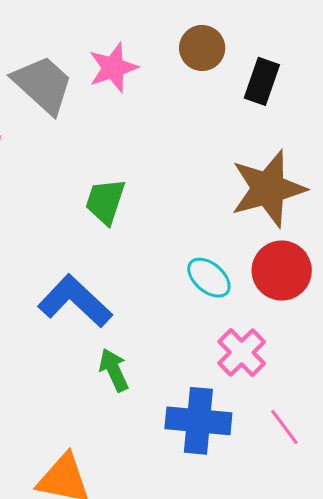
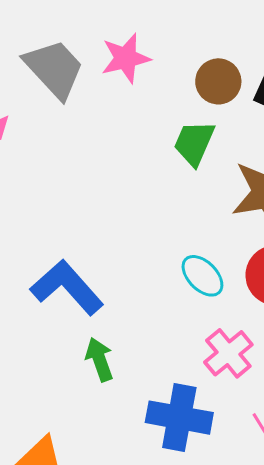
brown circle: (202, 48) -> (218, 81), moved
green trapezoid: (105, 201) -> (194, 143), moved

